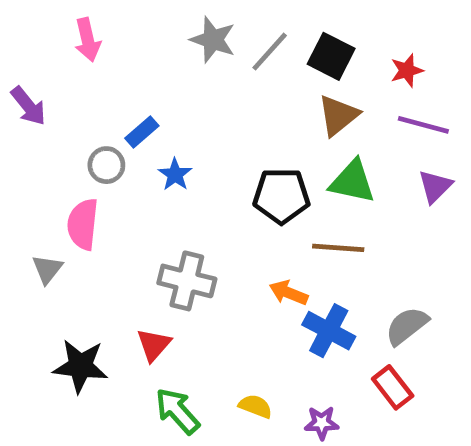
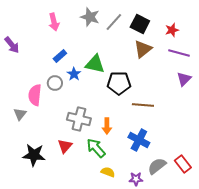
pink arrow: (87, 40) -> (54, 22), moved
gray circle: (106, 165) -> (55, 83), moved
green triangle: (352, 182) -> (95, 64), moved
orange arrow: (289, 293) -> (107, 126), moved, turned -112
gray semicircle: (407, 326) -> (157, 166), moved
red rectangle: (393, 387) -> (183, 164), moved
green arrow: (177, 411) -> (96, 148), moved

